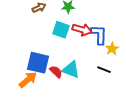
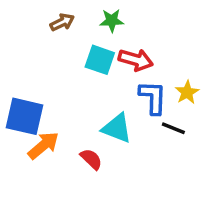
blue L-shape: (99, 35) -> (153, 98), moved
blue square: (38, 63) -> (25, 116), moved
red semicircle: (56, 72) -> (91, 159), moved

